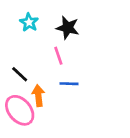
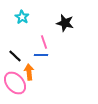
black star: (68, 28) -> (65, 23), moved
blue line: (69, 84) -> (41, 55), moved

